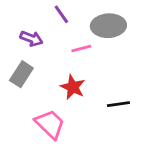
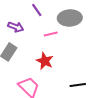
black line: (118, 104) -> (78, 85), moved

